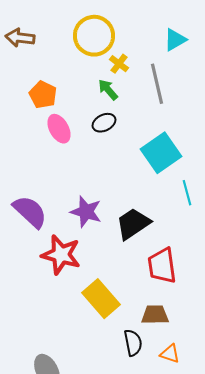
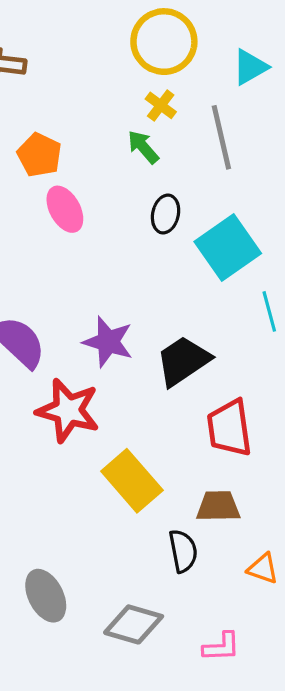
yellow circle: (94, 36) -> (164, 42), moved
black ellipse: (104, 123) -> (166, 214), moved, turned -50
orange triangle: (170, 354) -> (263, 569), moved

